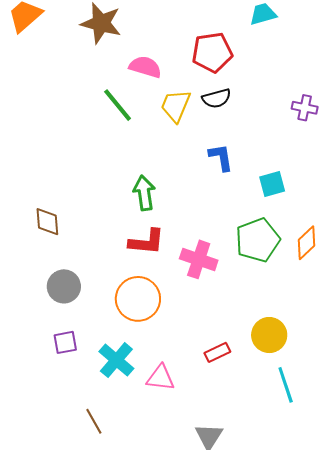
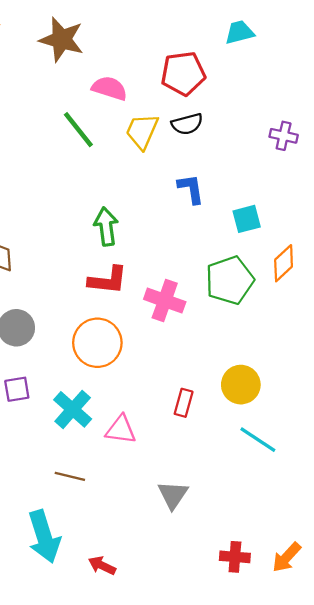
orange diamond: (307, 243) -> (284, 263), moved
red rectangle: (217, 352) -> (184, 403), turned -50
cyan line: (286, 385) -> (258, 440), turned -39
brown line: (94, 421) -> (70, 476), moved, turned -48

